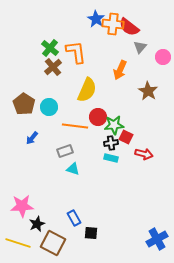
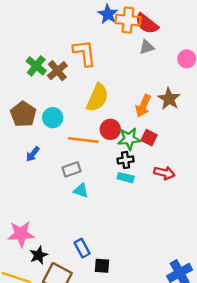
gray triangle: (140, 47) -> (147, 47), moved, turned 32
green cross: (50, 48) -> (36, 66), moved
orange arrow: (120, 70) -> (143, 106), moved
red square: (126, 137) -> (149, 138), moved

